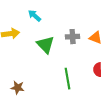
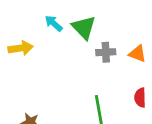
green triangle: (46, 45) -> (84, 27), moved

